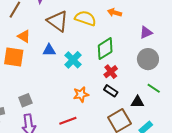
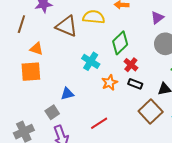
blue triangle: (49, 50) -> (67, 94), moved
orange star: (81, 94) -> (110, 83), moved

